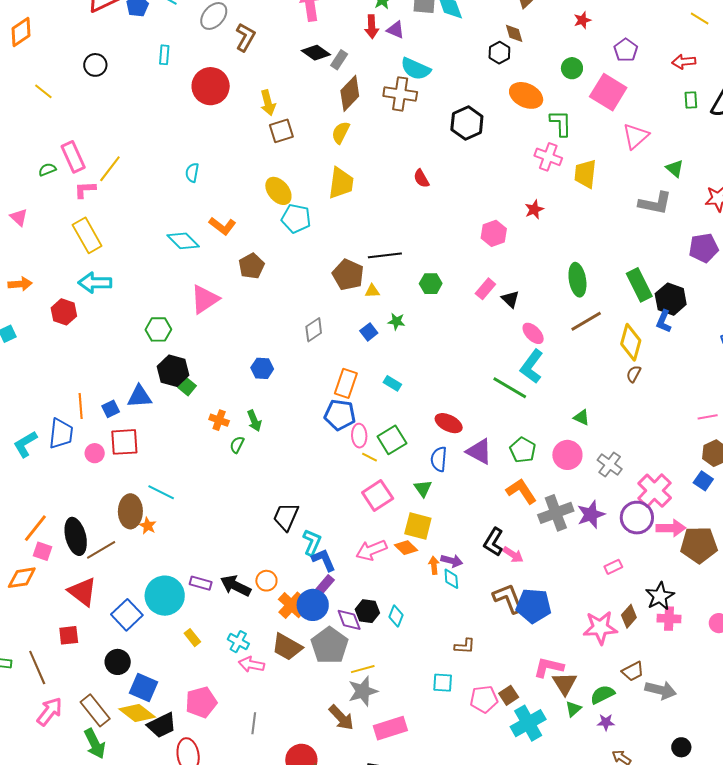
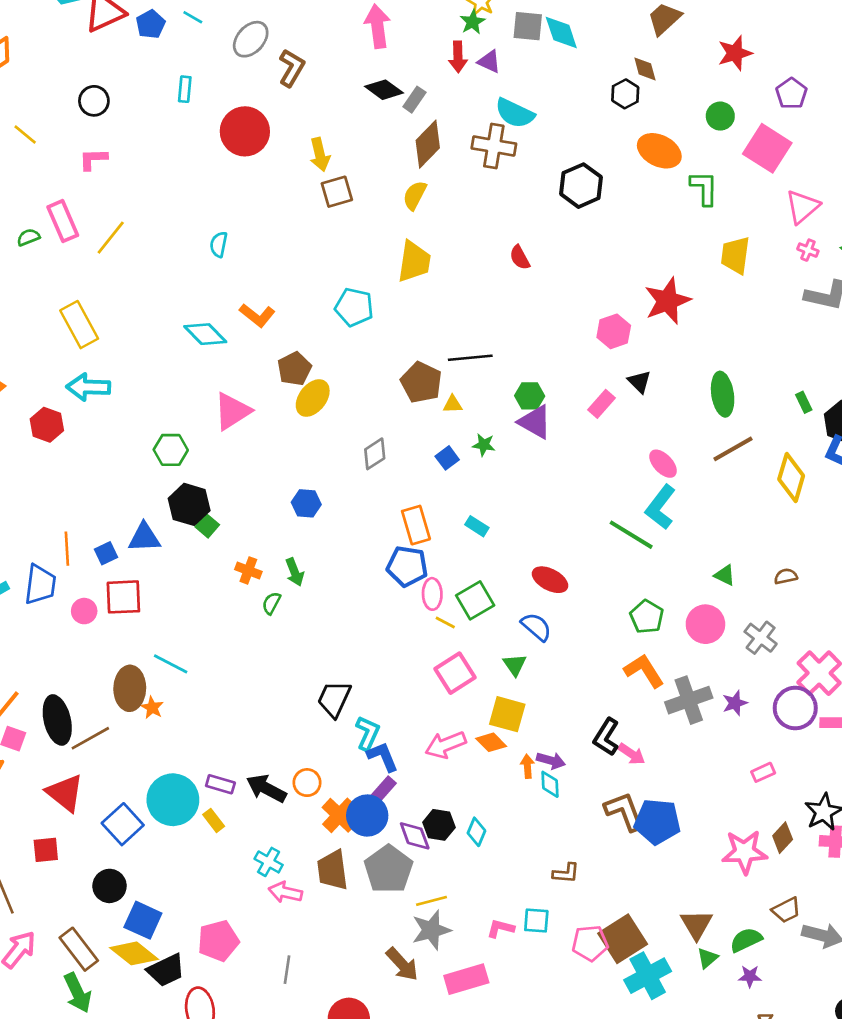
red star: (582, 20) -> (735, 53), size x1.5
pink cross: (548, 157) -> (808, 250), moved, size x0.6
pink L-shape: (85, 190) -> (93, 159), moved
yellow ellipse: (278, 191) -> (313, 398), moved, turned 76
red star: (534, 209) -> (667, 301), size x1.8
green rectangle: (639, 285) -> (804, 402), size x0.5
black triangle: (510, 299) -> (639, 382), moved
brown semicircle: (634, 374) -> (786, 576), moved, turned 48
orange rectangle: (346, 383) -> (416, 525), turned -36
purple triangle: (479, 451) -> (535, 422), moved
blue semicircle: (439, 459) -> (536, 627), turned 125
purple star: (591, 514) -> (735, 703), size x0.7
yellow rectangle: (192, 638) -> (214, 820), moved
brown trapezoid: (287, 647) -> (332, 870), turned 52
pink L-shape: (549, 667) -> (501, 928), moved, size x0.7
brown square: (509, 695) -> (623, 939), size x1.8

